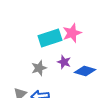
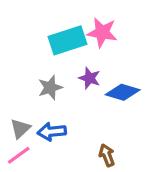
pink star: (72, 33) -> (102, 32), turned 30

